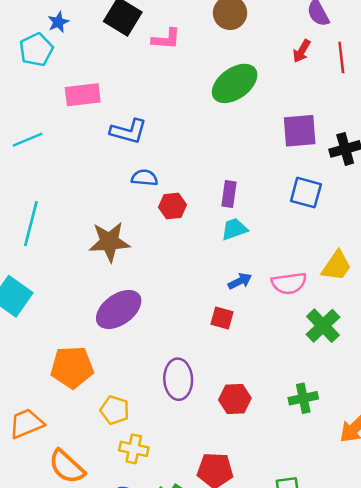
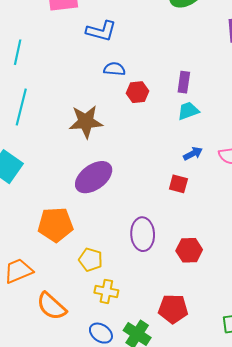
cyan line: (28, 140) -> (18, 52), moved, turned -55

